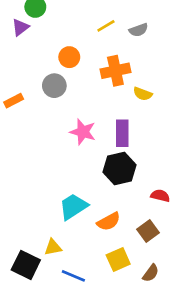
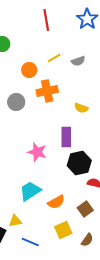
orange circle: (69, 57) -> (29, 70), moved
orange cross: (115, 71) -> (47, 91), moved
pink star: (83, 132) -> (37, 152), moved
black hexagon: (120, 169) -> (79, 163), moved

